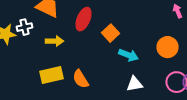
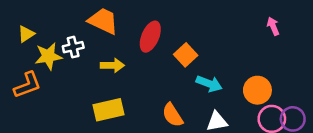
orange circle: (168, 47) -> (257, 90), moved
orange semicircle: (80, 79) -> (172, 115), moved

